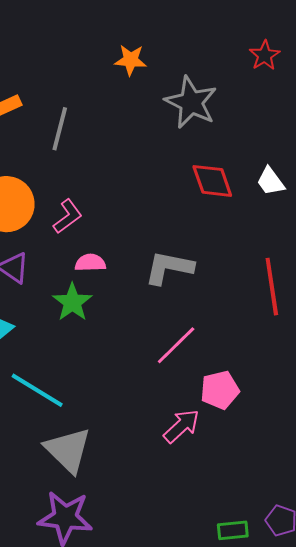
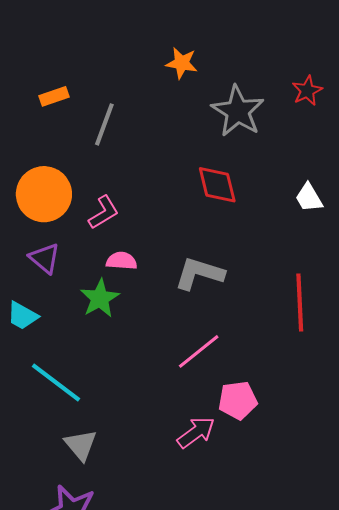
red star: (265, 55) -> (307, 91), moved
red diamond: (212, 181) -> (217, 185), moved
gray triangle: (68, 450) -> (81, 445), size x0.7

